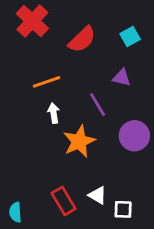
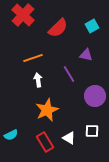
orange star: (79, 141) -> (47, 110), moved
white square: (123, 209) -> (92, 131), moved
cyan semicircle: (15, 212) -> (11, 135), moved, turned -112

